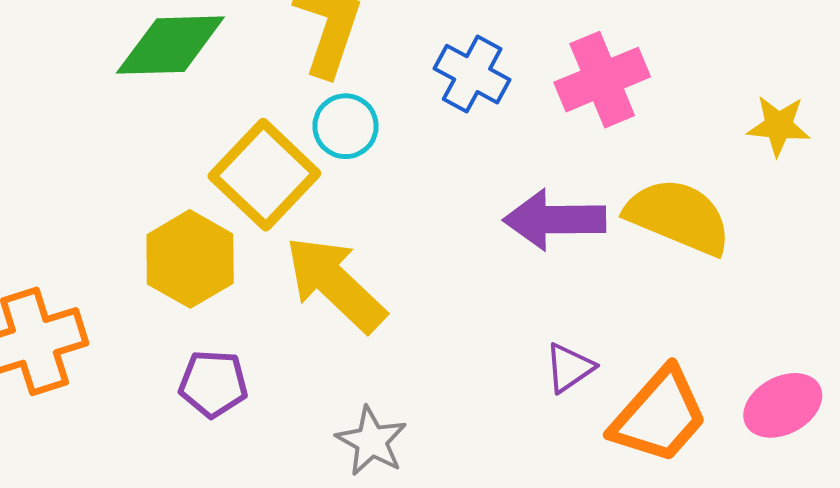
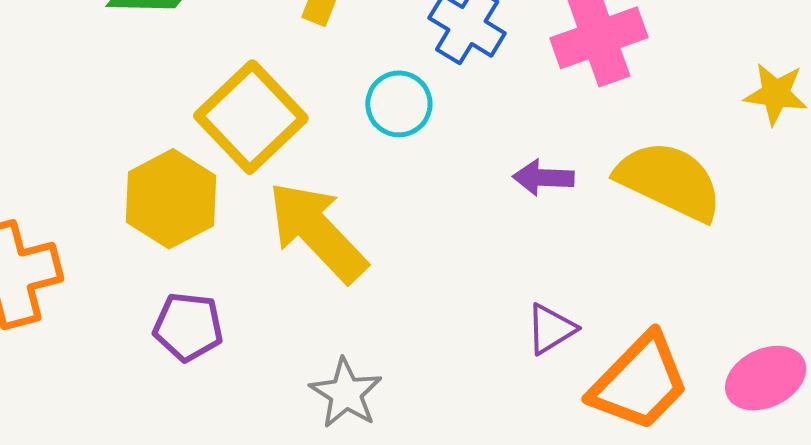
cyan circle: (345, 126) -> (399, 104), moved
purple arrow: (555, 220) -> (543, 178), size x0.6

